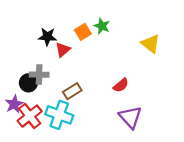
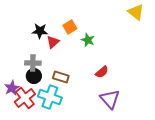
green star: (102, 26) -> (88, 40), moved
yellow triangle: (150, 44) -> (136, 12), moved
black circle: (28, 83) -> (34, 76), moved
brown rectangle: (72, 91) -> (61, 77), turned 49

